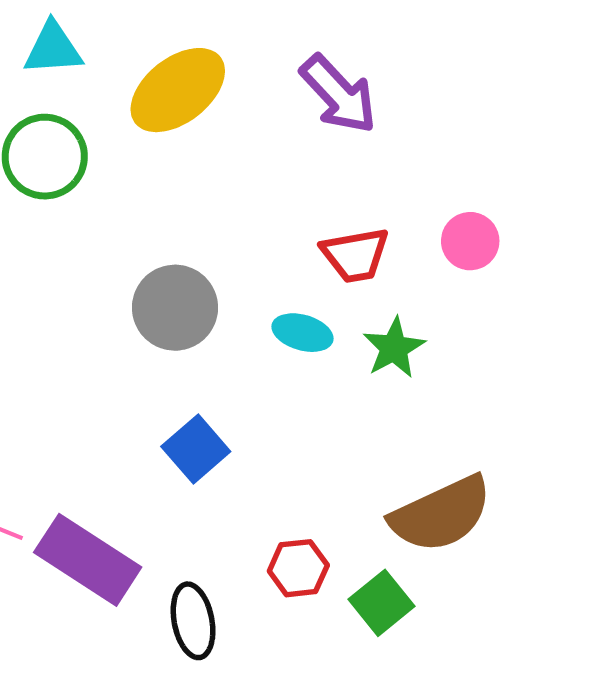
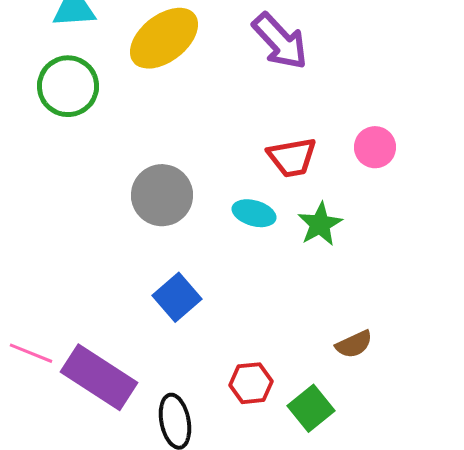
brown semicircle: (441, 514) -> (354, 344), size x0.5

